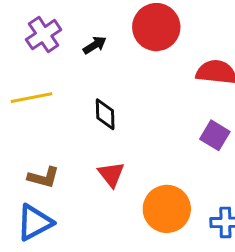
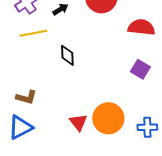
yellow line: (32, 98) -> (33, 33), moved
red triangle: (111, 174) -> (78, 122), moved

